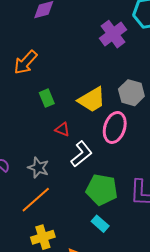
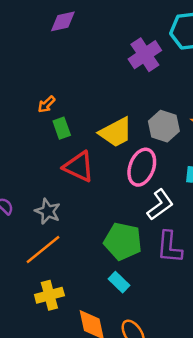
orange arrow: (26, 62) -> (46, 104), moved, size x0.6
red triangle: (62, 129) -> (79, 167), size x1.8
white L-shape: (82, 154) -> (160, 205), moved

